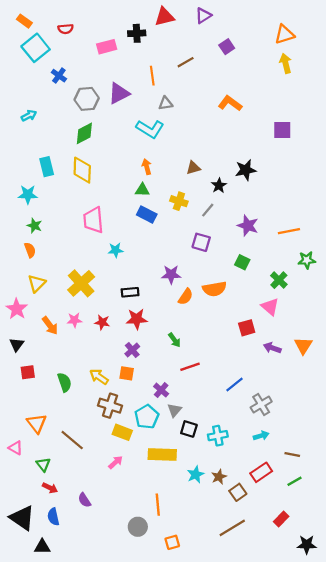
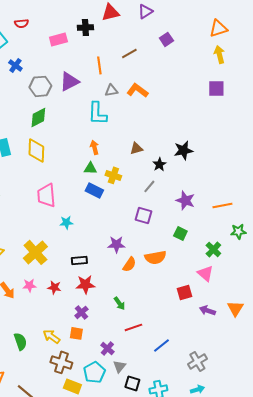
orange L-shape: (230, 103) -> (137, 90), moved
cyan L-shape: (150, 129) -> (97, 113), turned 60
purple square: (282, 130) -> (216, 88), moved
yellow cross: (179, 201) -> (113, 175), moved
blue line: (234, 385) -> (161, 345), moved

